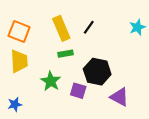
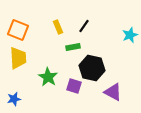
cyan star: (137, 27) -> (130, 35), moved
yellow rectangle: (61, 28) -> (58, 27), size x0.6
green rectangle: (66, 54) -> (73, 47), moved

